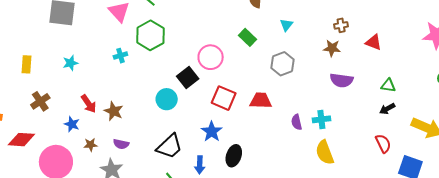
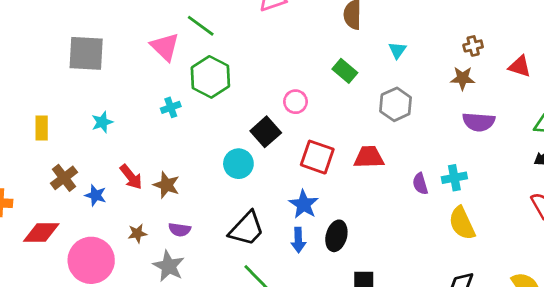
pink circle: (211, 57) -> (295, 102), size x0.7
blue star: (72, 124) -> (96, 195), moved
blue arrow: (200, 165) -> (298, 240), moved

